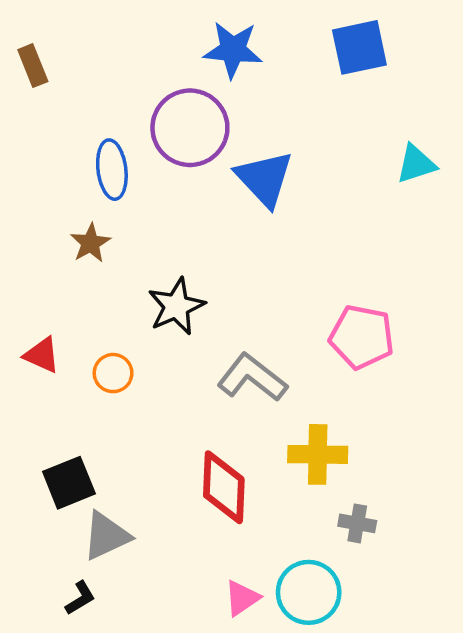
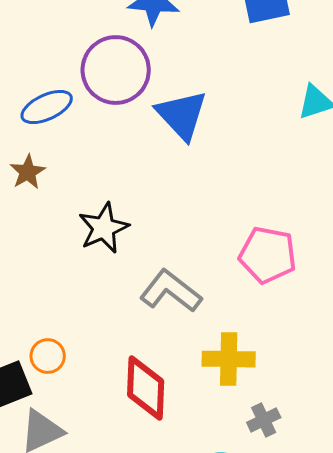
blue ellipse: (112, 170) -> (47, 107), turned 72
orange circle: (113, 373) -> (48, 356), moved
gray cross: (357, 523) -> (264, 420), turned -36

